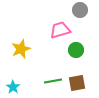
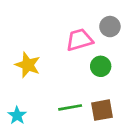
gray circle: (80, 10) -> (110, 27), moved
yellow star: (21, 49) -> (28, 65), turned -30

